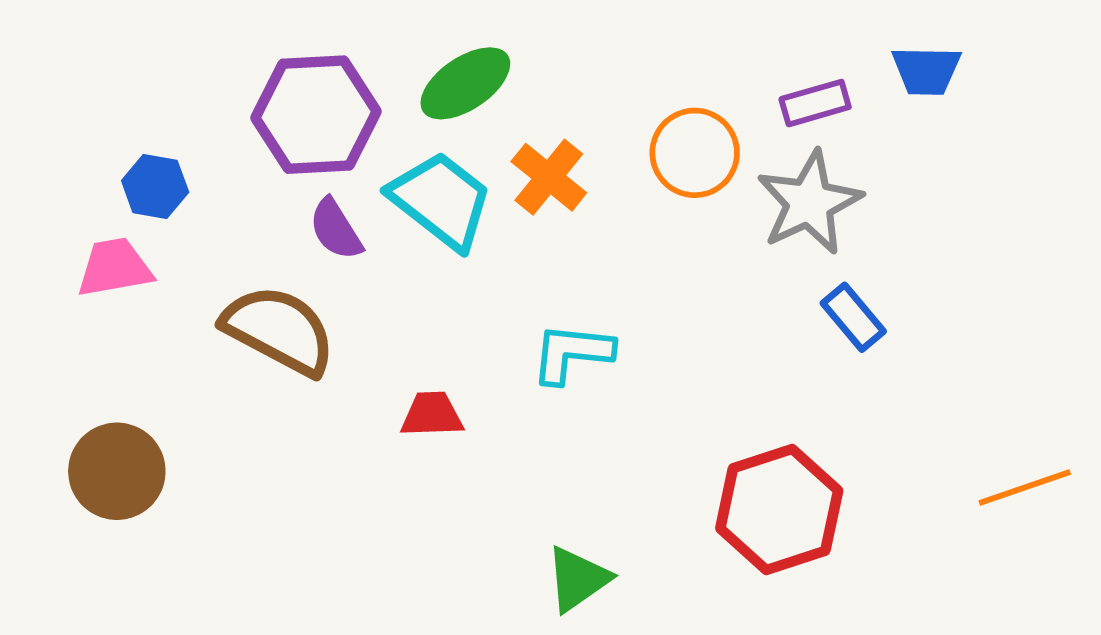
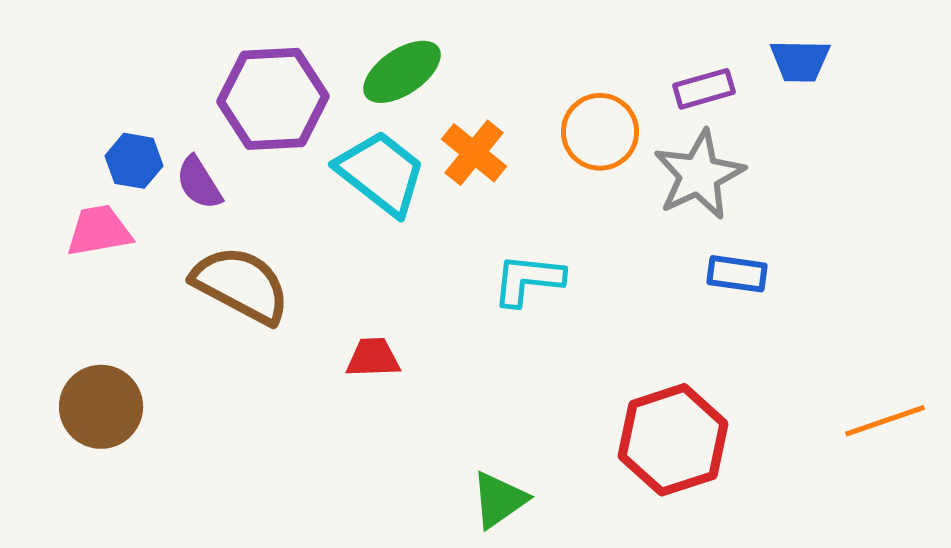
purple semicircle: (336, 229) -> (199, 183), moved
blue rectangle: (853, 317) -> (737, 274), turned -42
cyan L-shape: (572, 353) -> (528, 280), moved

